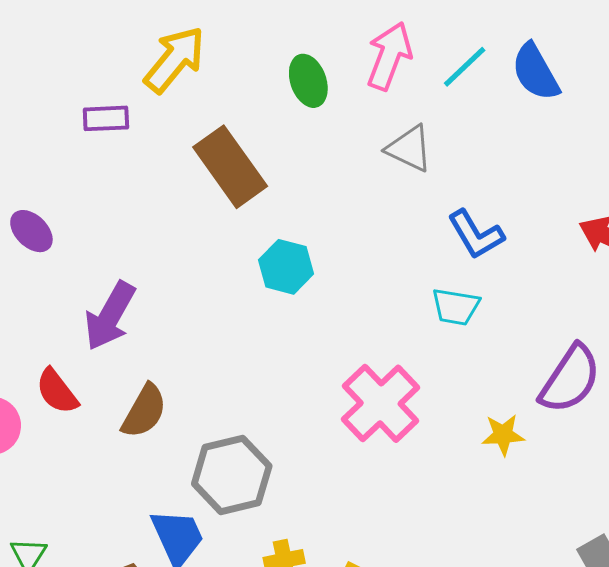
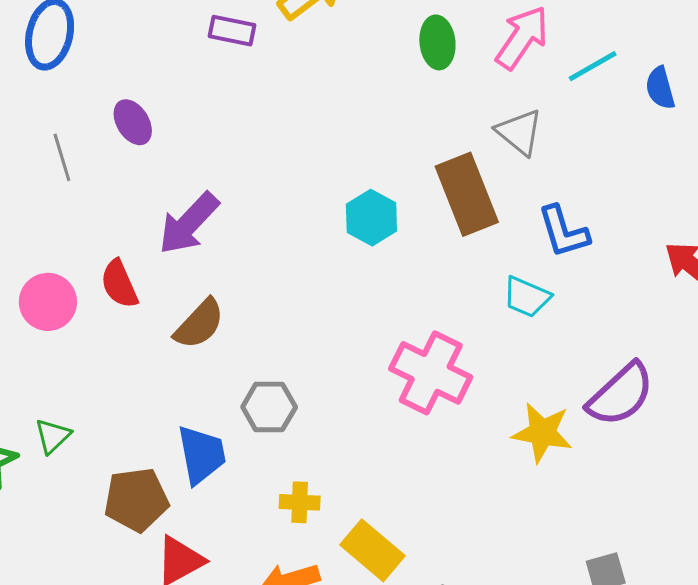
blue semicircle: (535, 72) -> (660, 88), size x0.7
brown rectangle: (230, 167) -> (467, 194), moved
pink cross: (381, 403) -> (431, 373), turned -34
yellow star: (503, 435) -> (542, 433), size x1.4
gray hexagon: (232, 475) -> (269, 407), size x0.7

